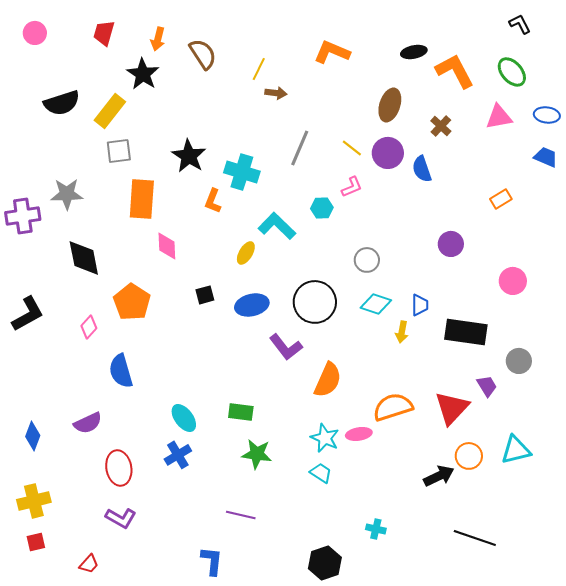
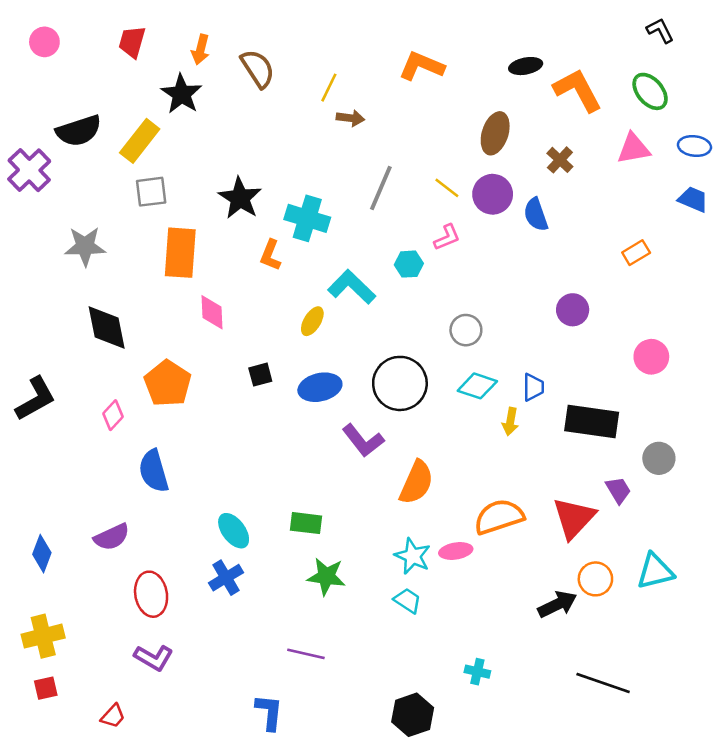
purple cross: (23, 216) -> (29, 170), moved, turned -36

